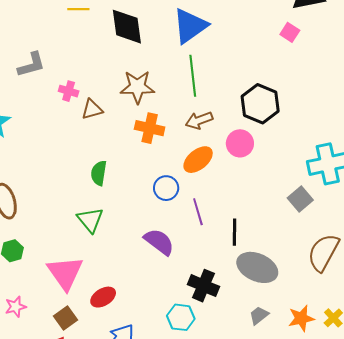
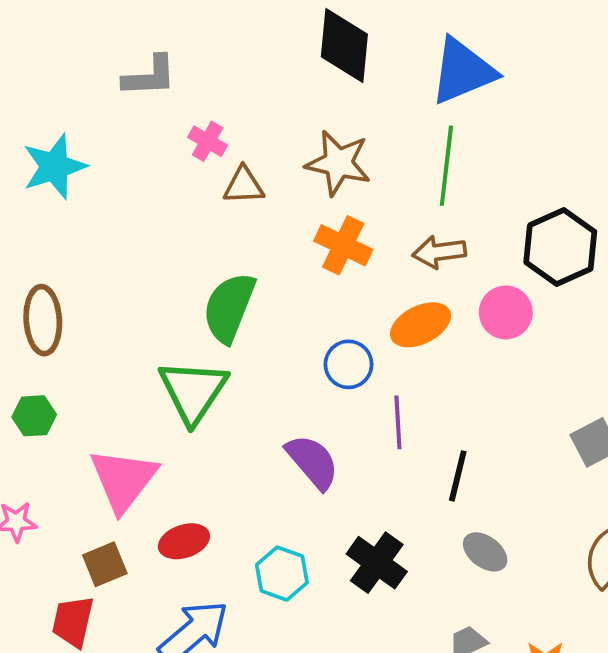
green semicircle: (99, 173) -> (229, 307), size x1.5
green triangle: (90, 220) -> (193, 391), size x1.4
gray ellipse: (257, 267) -> (485, 552), size x0.6
cyan hexagon: (181, 317) -> (282, 574), moved

